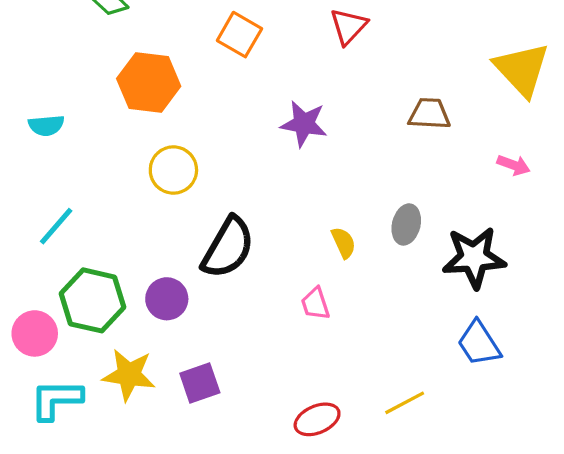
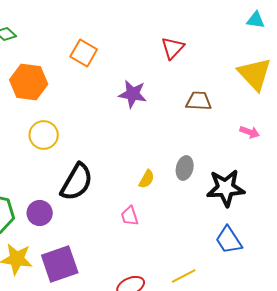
red triangle: (348, 26) -> (173, 48), moved
purple star: (304, 124) -> (133, 94), moved
yellow semicircle: (343, 243) -> (147, 179), turned 54
purple square: (200, 383) -> (60, 264), size x1.5

